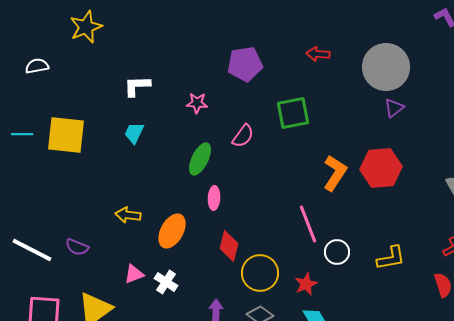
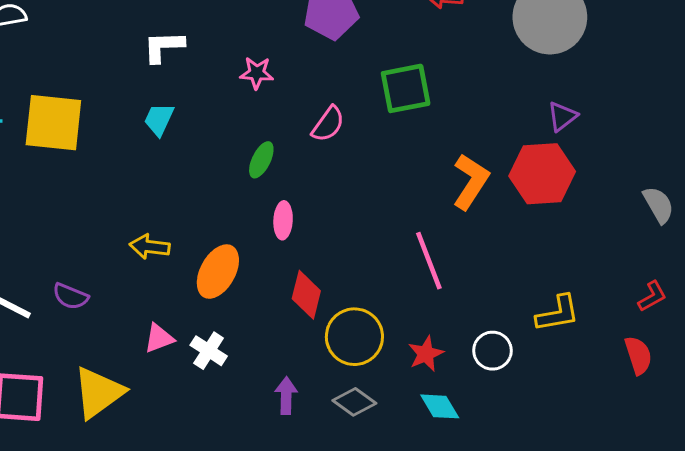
purple triangle: (394, 108) -> (562, 116), moved
green ellipse: (200, 159) -> (261, 160), size x0.7
white circle: (337, 252) -> (492, 351), moved

